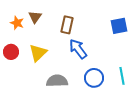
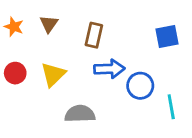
orange star: (17, 23) -> (14, 27), moved
blue arrow: (78, 49) -> (109, 69), turned 125
blue circle: (94, 78) -> (140, 86), moved

